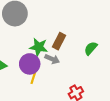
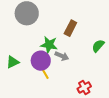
brown rectangle: (59, 41) -> (70, 28), moved
yellow line: (34, 77) -> (44, 73), turned -48

